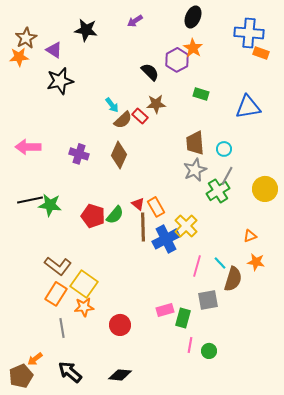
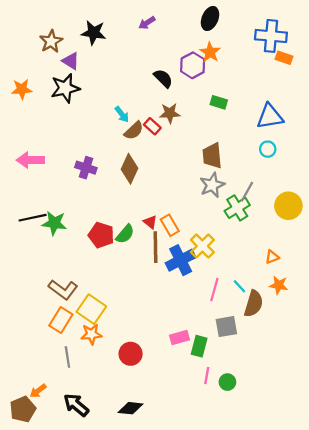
brown star: (26, 38) -> (51, 41), moved
purple triangle: (54, 50) -> (71, 61), moved
orange star: (19, 57) -> (22, 89), moved
cyan circle: (224, 149) -> (268, 149), moved

